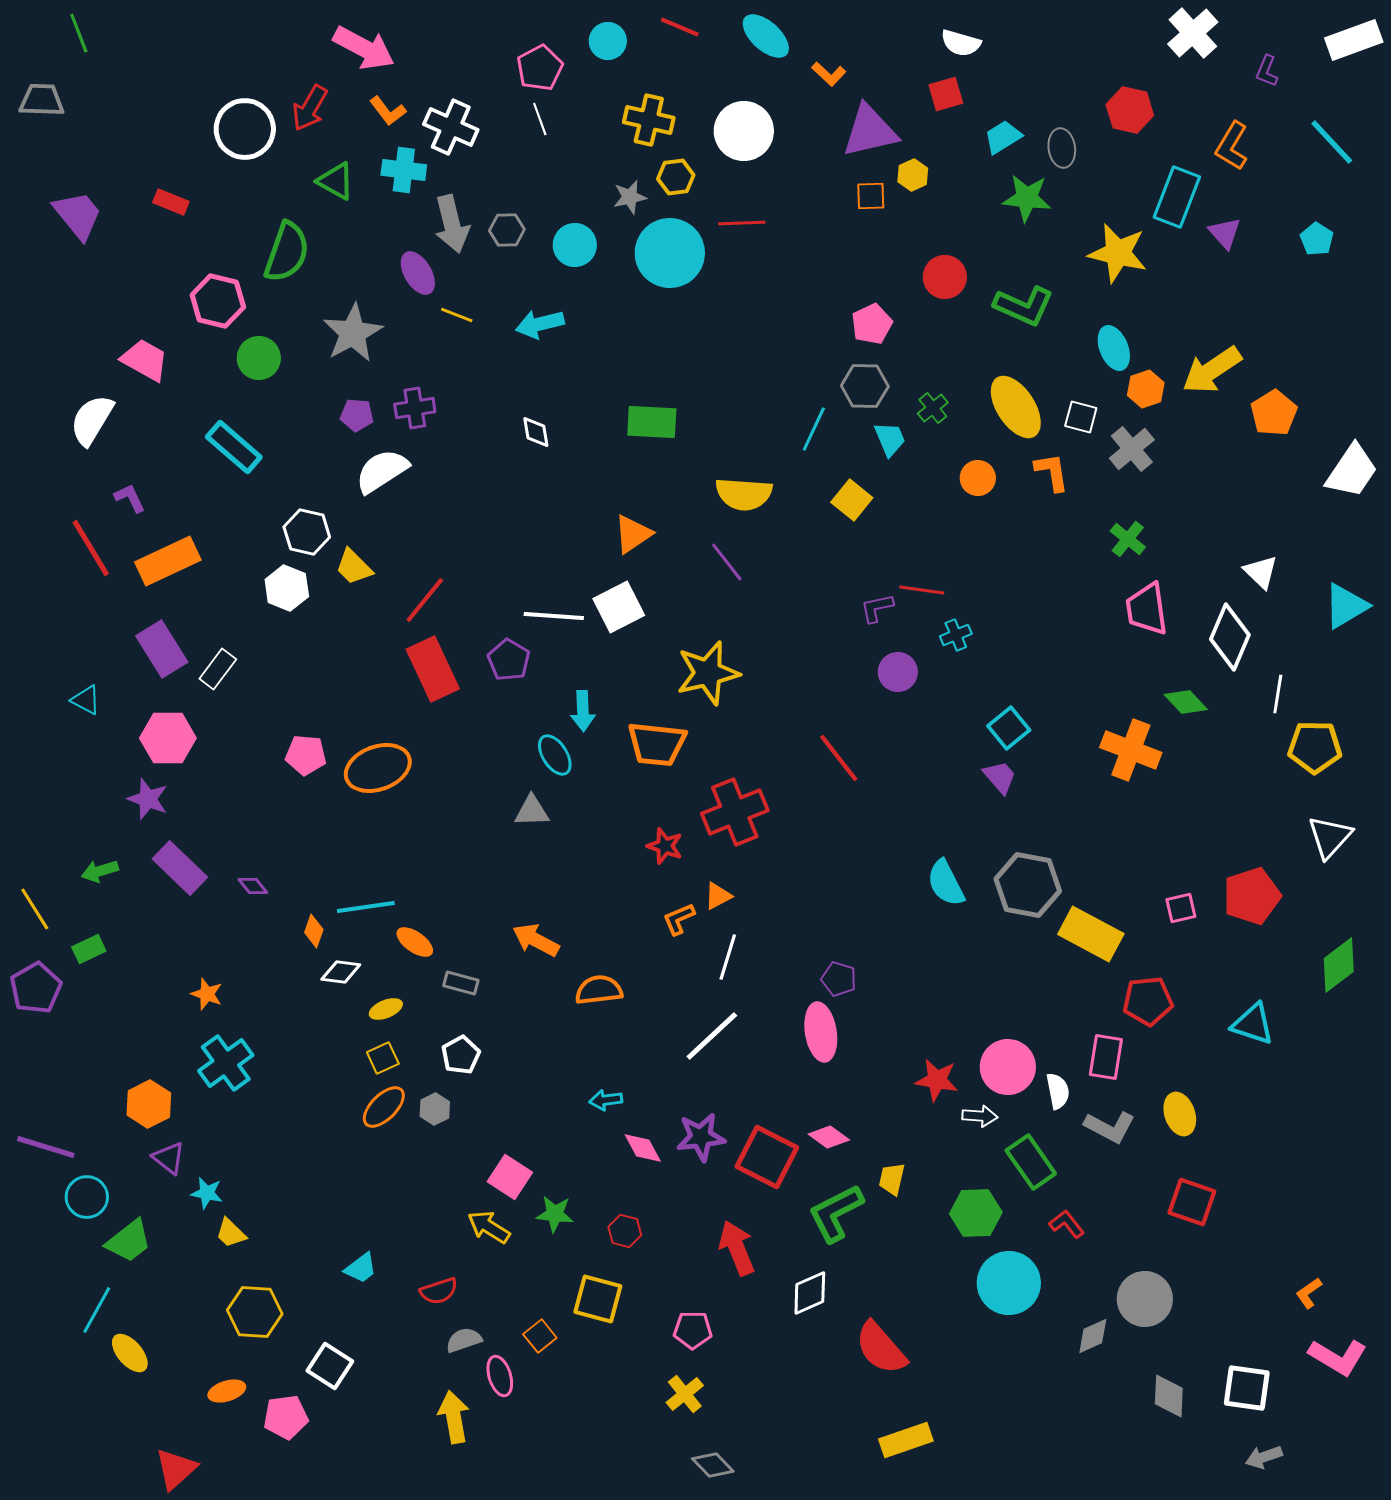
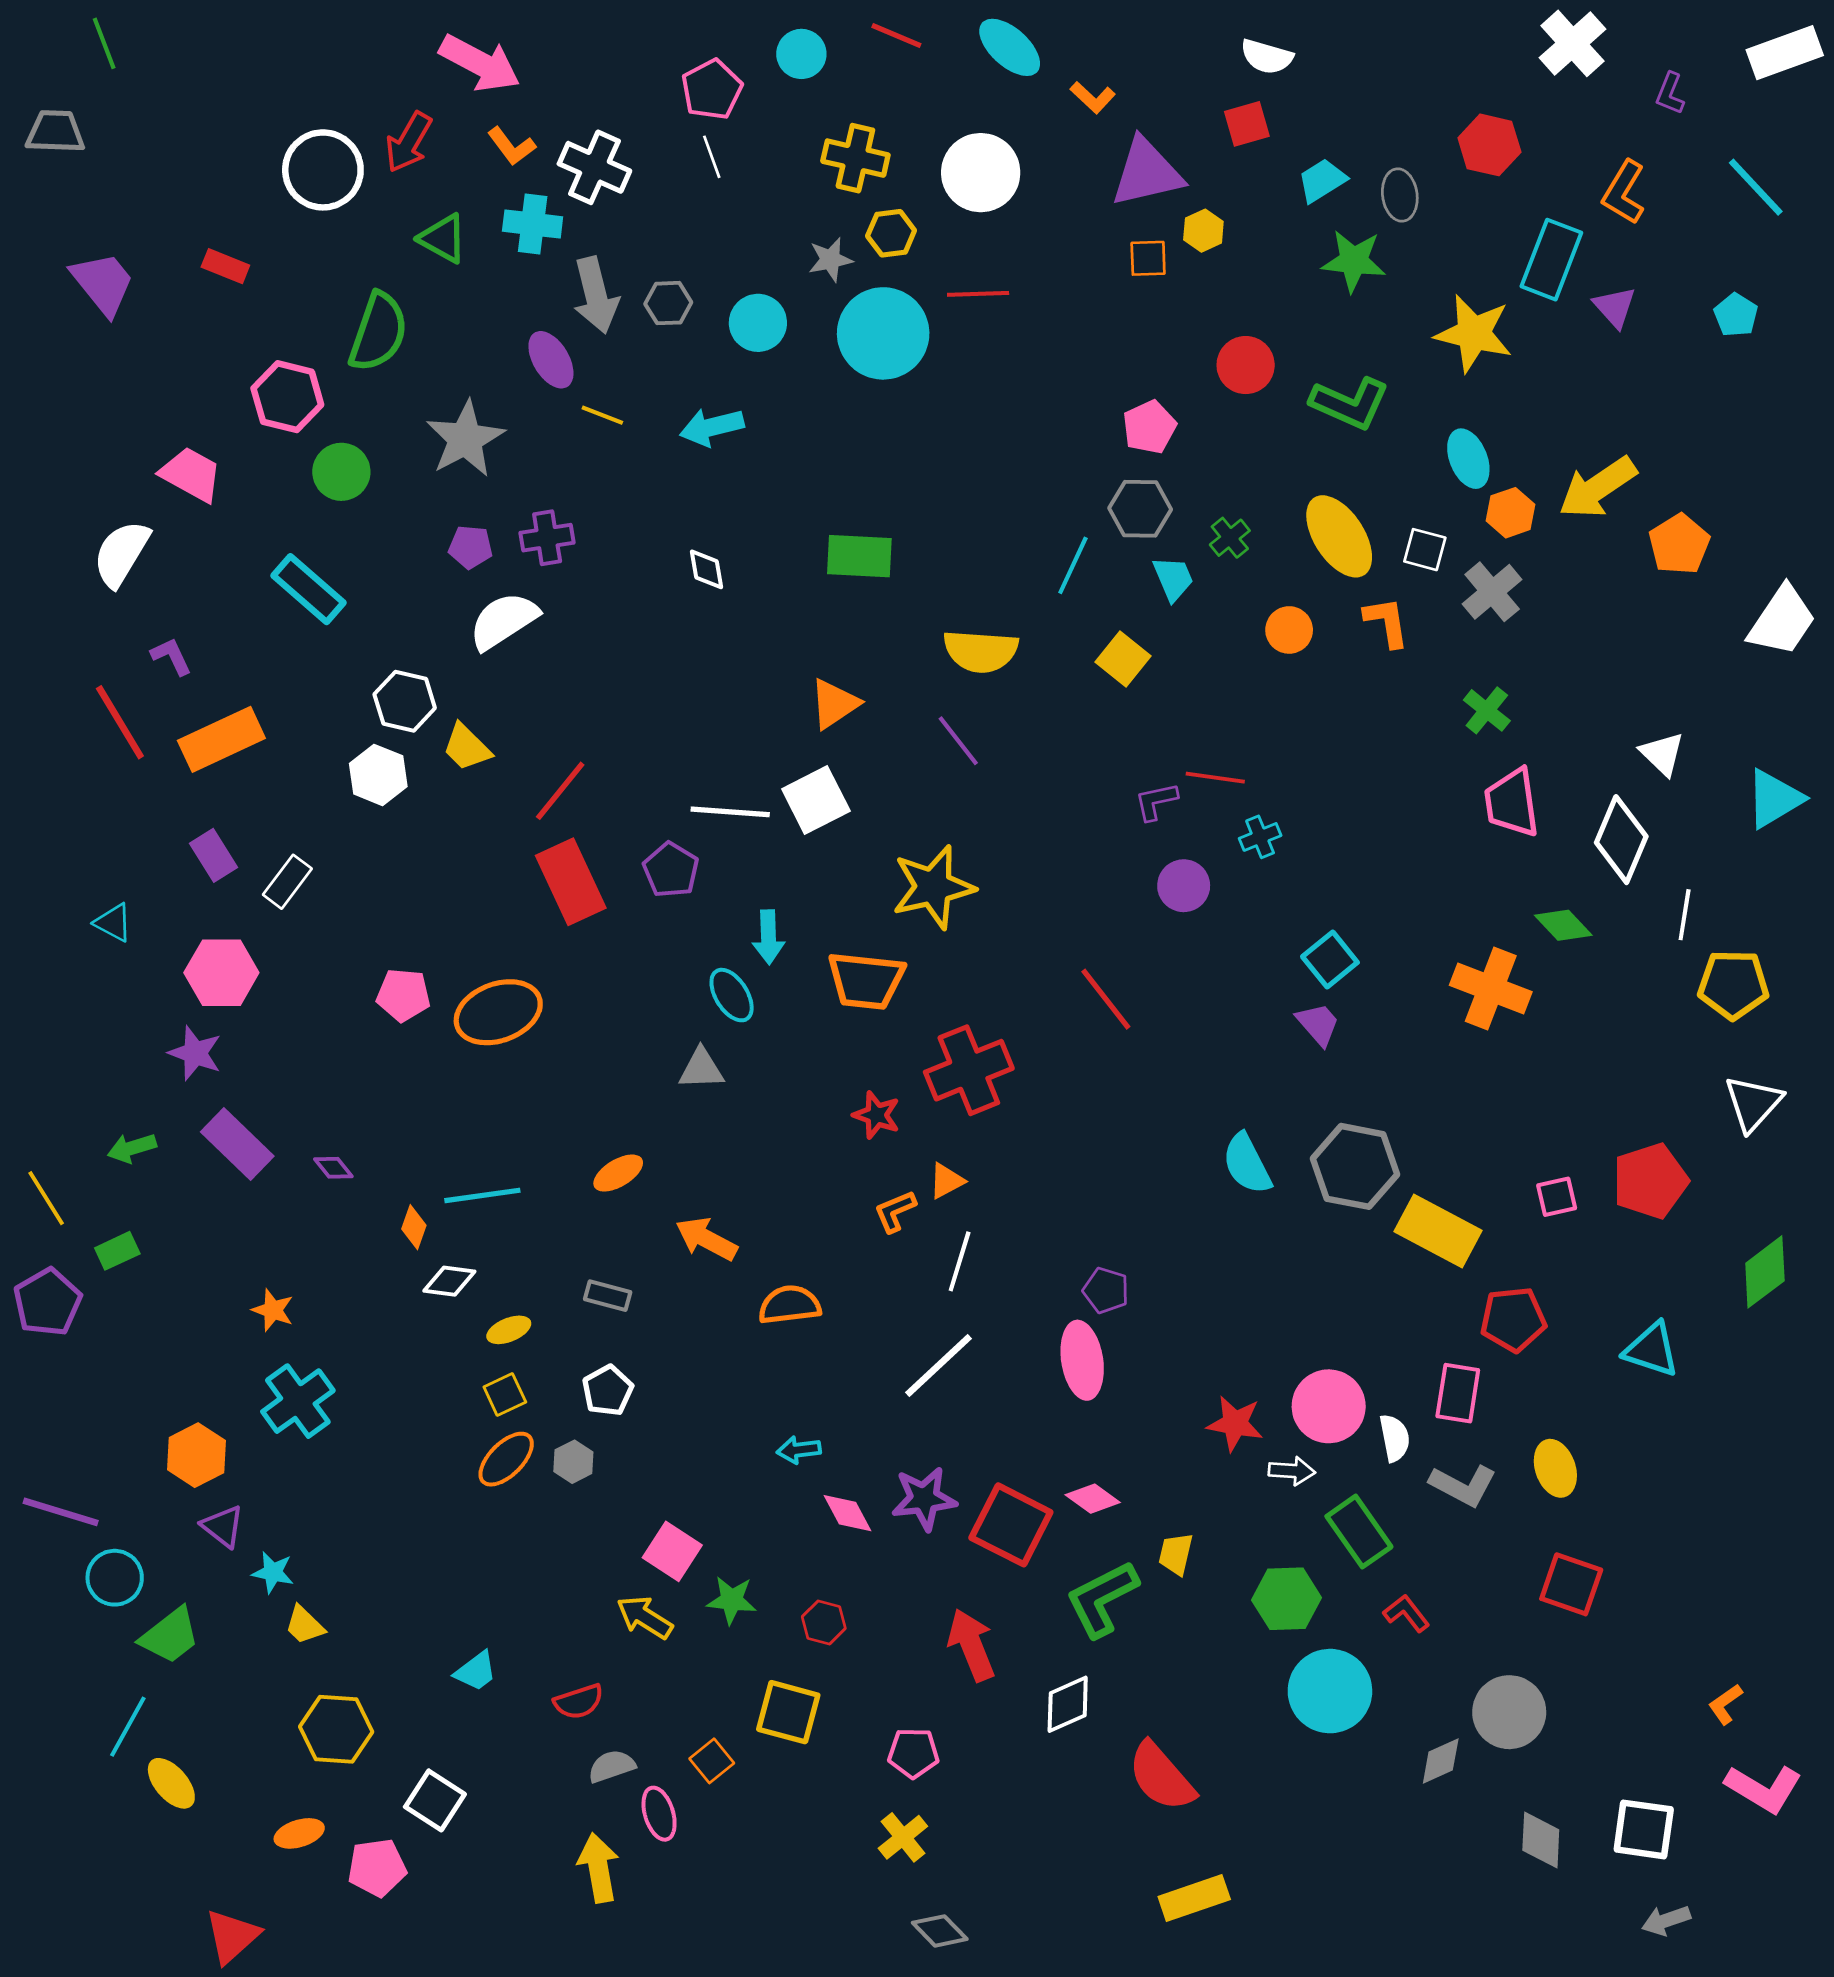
purple rectangle: (162, 649) -> (214, 855), size x0.7
orange ellipse: (415, 942) -> (618, 1173), moved, turned -66

